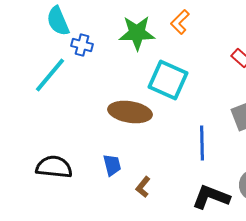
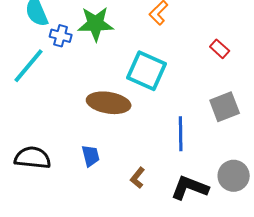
green star: (137, 33) -> (96, 24), moved
brown L-shape: (143, 187) -> (138, 178), moved

